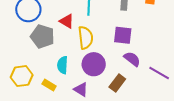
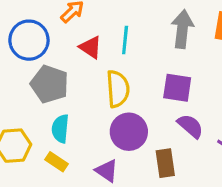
red triangle: (67, 21) -> (91, 47), moved
cyan semicircle: (63, 65) -> (60, 129), moved
brown rectangle: (117, 83) -> (165, 163), turned -48

